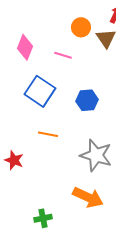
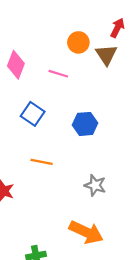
blue square: (40, 91) -> (33, 114), size x0.7
gray star: (96, 155) -> (95, 185), size x0.6

